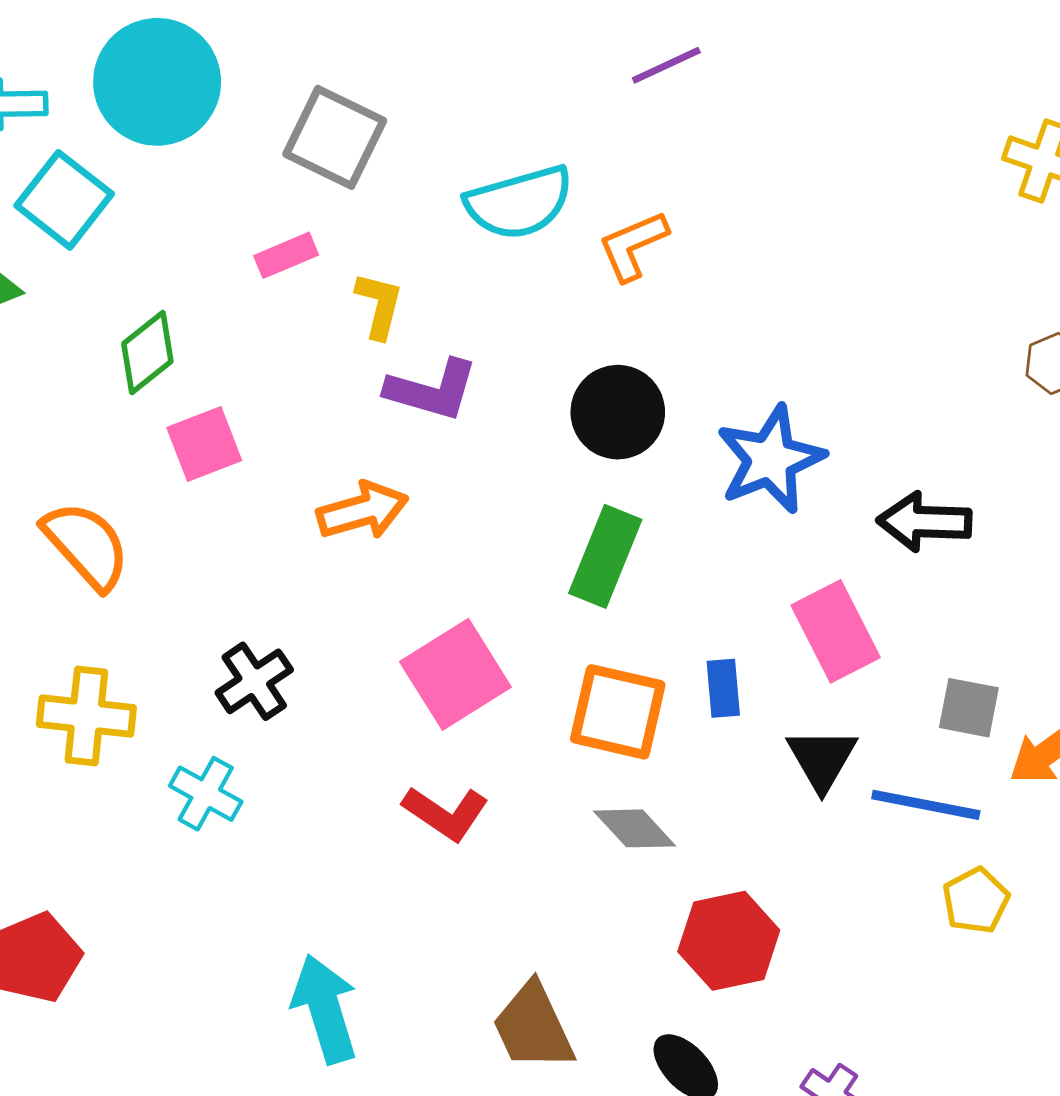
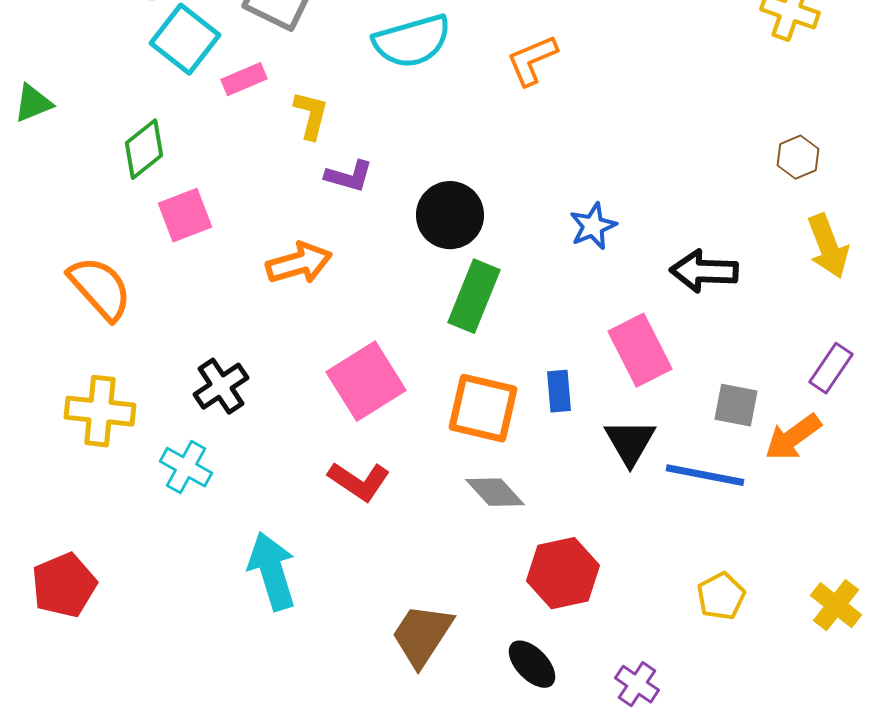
cyan square: (64, 200) -> (185, 39), moved
orange L-shape: (633, 246) -> (532, 60), moved
purple L-shape: (432, 390) -> (349, 176), size x0.7
black circle: (618, 412) -> (450, 215), moved
blue star: (770, 459) -> (593, 226), size x0.6
yellow pentagon: (976, 901) -> (721, 596), moved
cyan arrow: (325, 1009) -> (272, 571), moved
brown trapezoid: (533, 1027) -> (422, 635), turned 58

